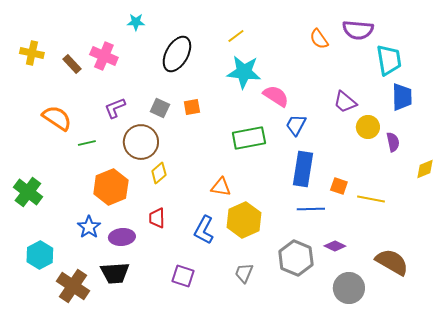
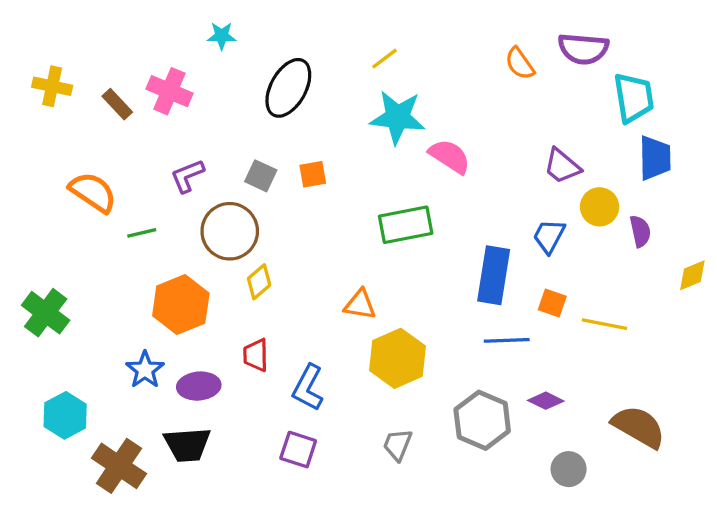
blue trapezoid: (296, 125) -> (549, 236), moved
blue L-shape: (204, 230) -> (308, 388), moved
gray circle: (349, 288) -> (569, 469), size x0.7

